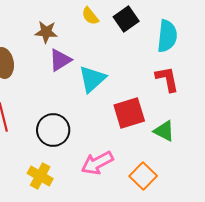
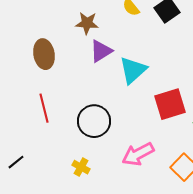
yellow cross: (40, 176) -> (81, 167), size x0.7

